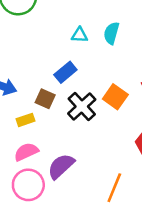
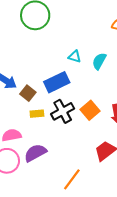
blue rectangle: (65, 72) -> (57, 82), size x1.4
brown square: (45, 99) -> (28, 93), moved
yellow rectangle: (26, 120) -> (37, 114), moved

